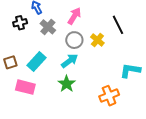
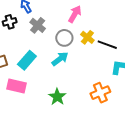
pink arrow: (74, 16) -> (75, 14), moved
black line: (118, 25) -> (107, 45), moved, turned -42
green star: (67, 84) -> (57, 97), moved

